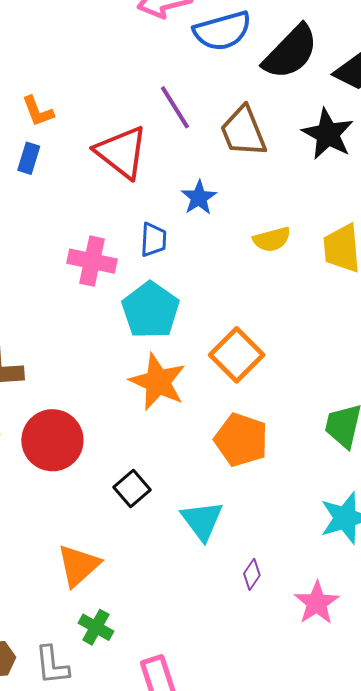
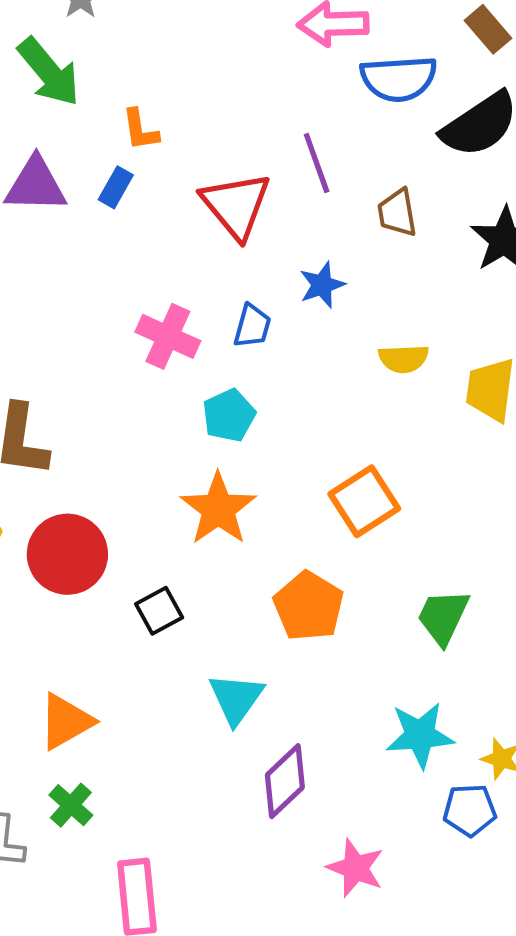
brown trapezoid: (243, 131) -> (397, 213), size x0.7
cyan pentagon: (151, 310) -> (229, 415), size x0.7
orange square: (237, 355) -> (364, 501), moved
black square: (132, 489) -> (159, 611), moved
purple diamond: (252, 574) -> (285, 781), size x1.8
pink star: (317, 603) -> (355, 868), moved, turned -30

